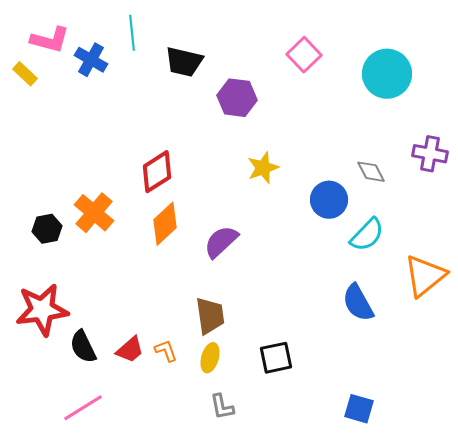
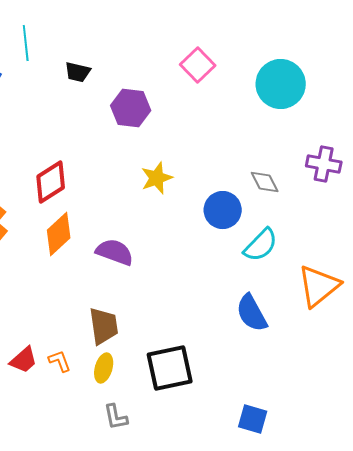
black trapezoid: (184, 62) -> (78, 72), size x0.7
purple semicircle: (221, 242) -> (115, 252), turned 63
black square: (276, 358) -> (170, 368), size x1.4

